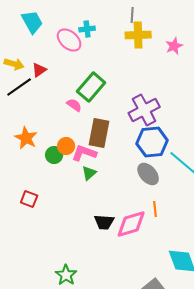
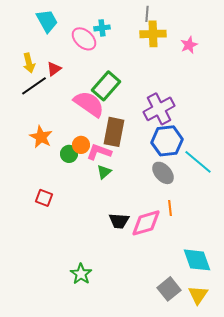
yellow arrow: (14, 64) -> (29, 63), turned 60
pink semicircle: (74, 105) -> (89, 104), size x2.0

